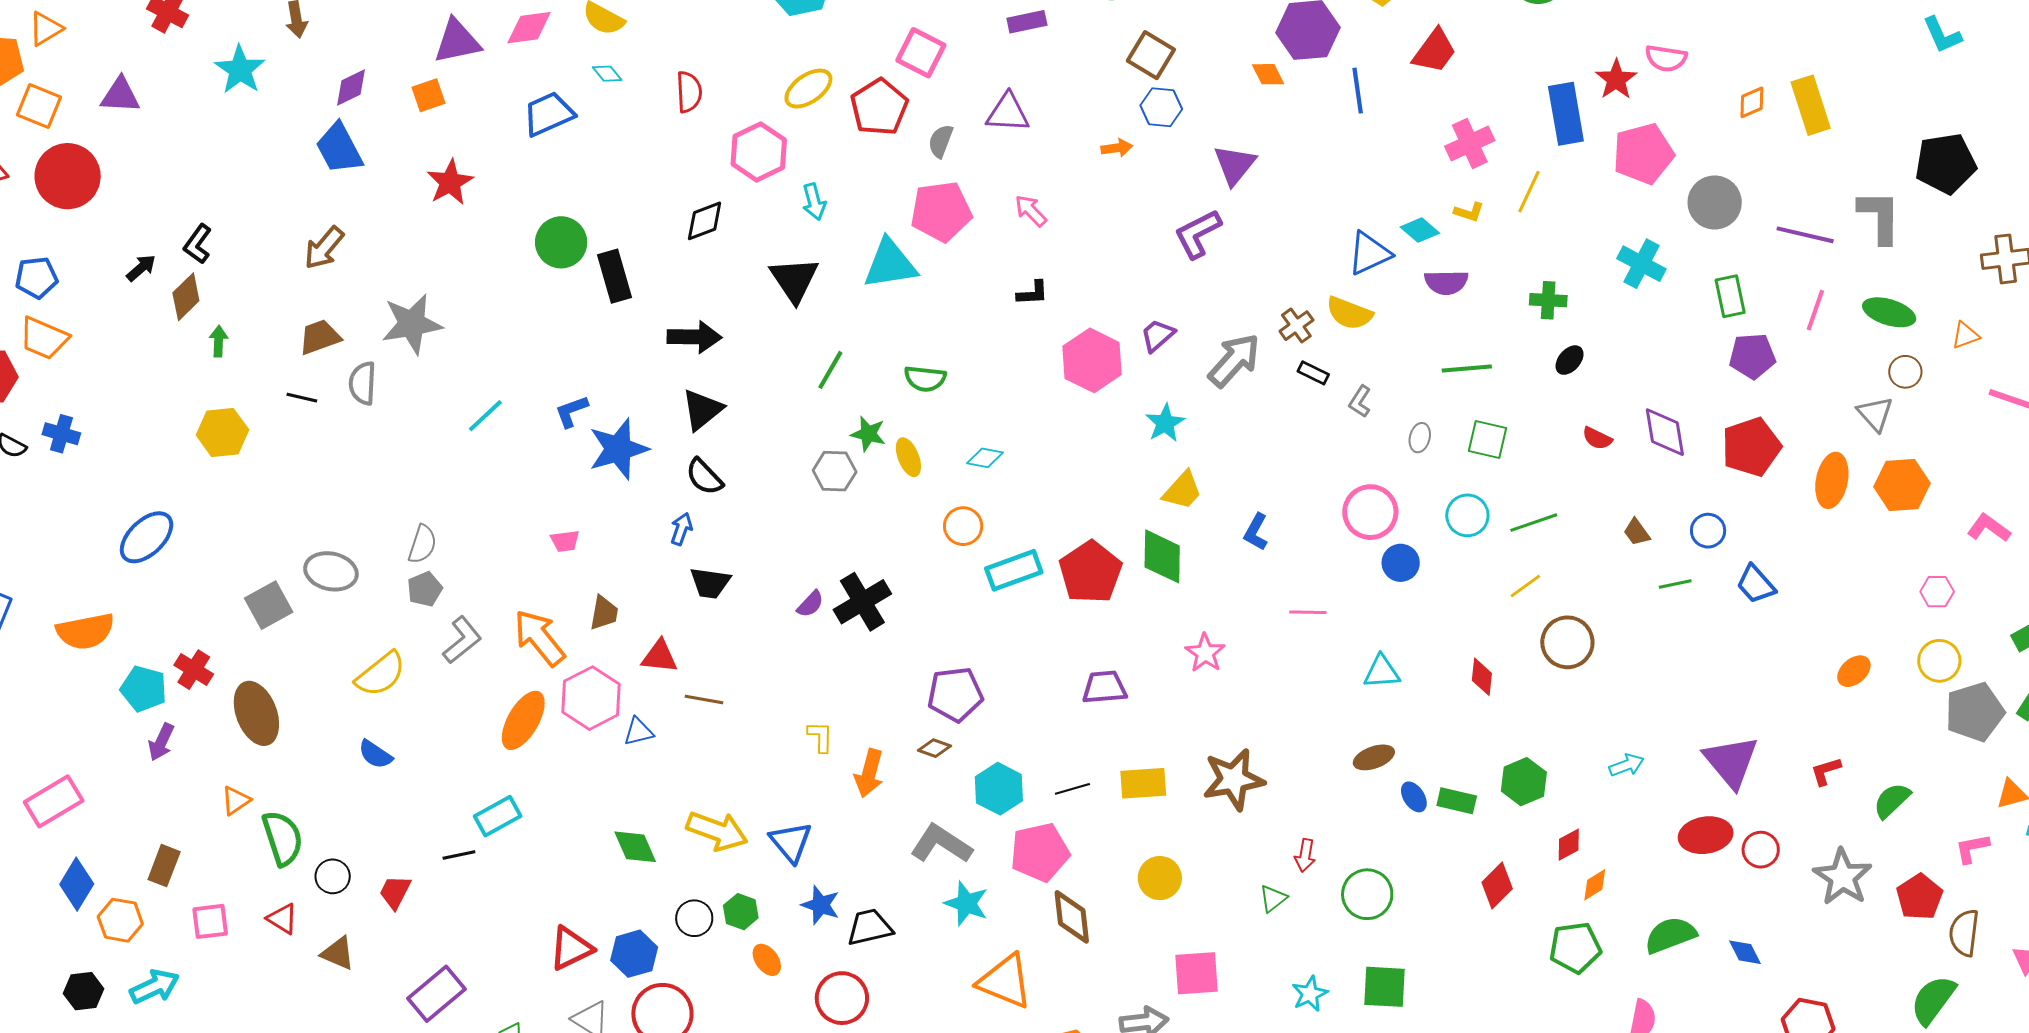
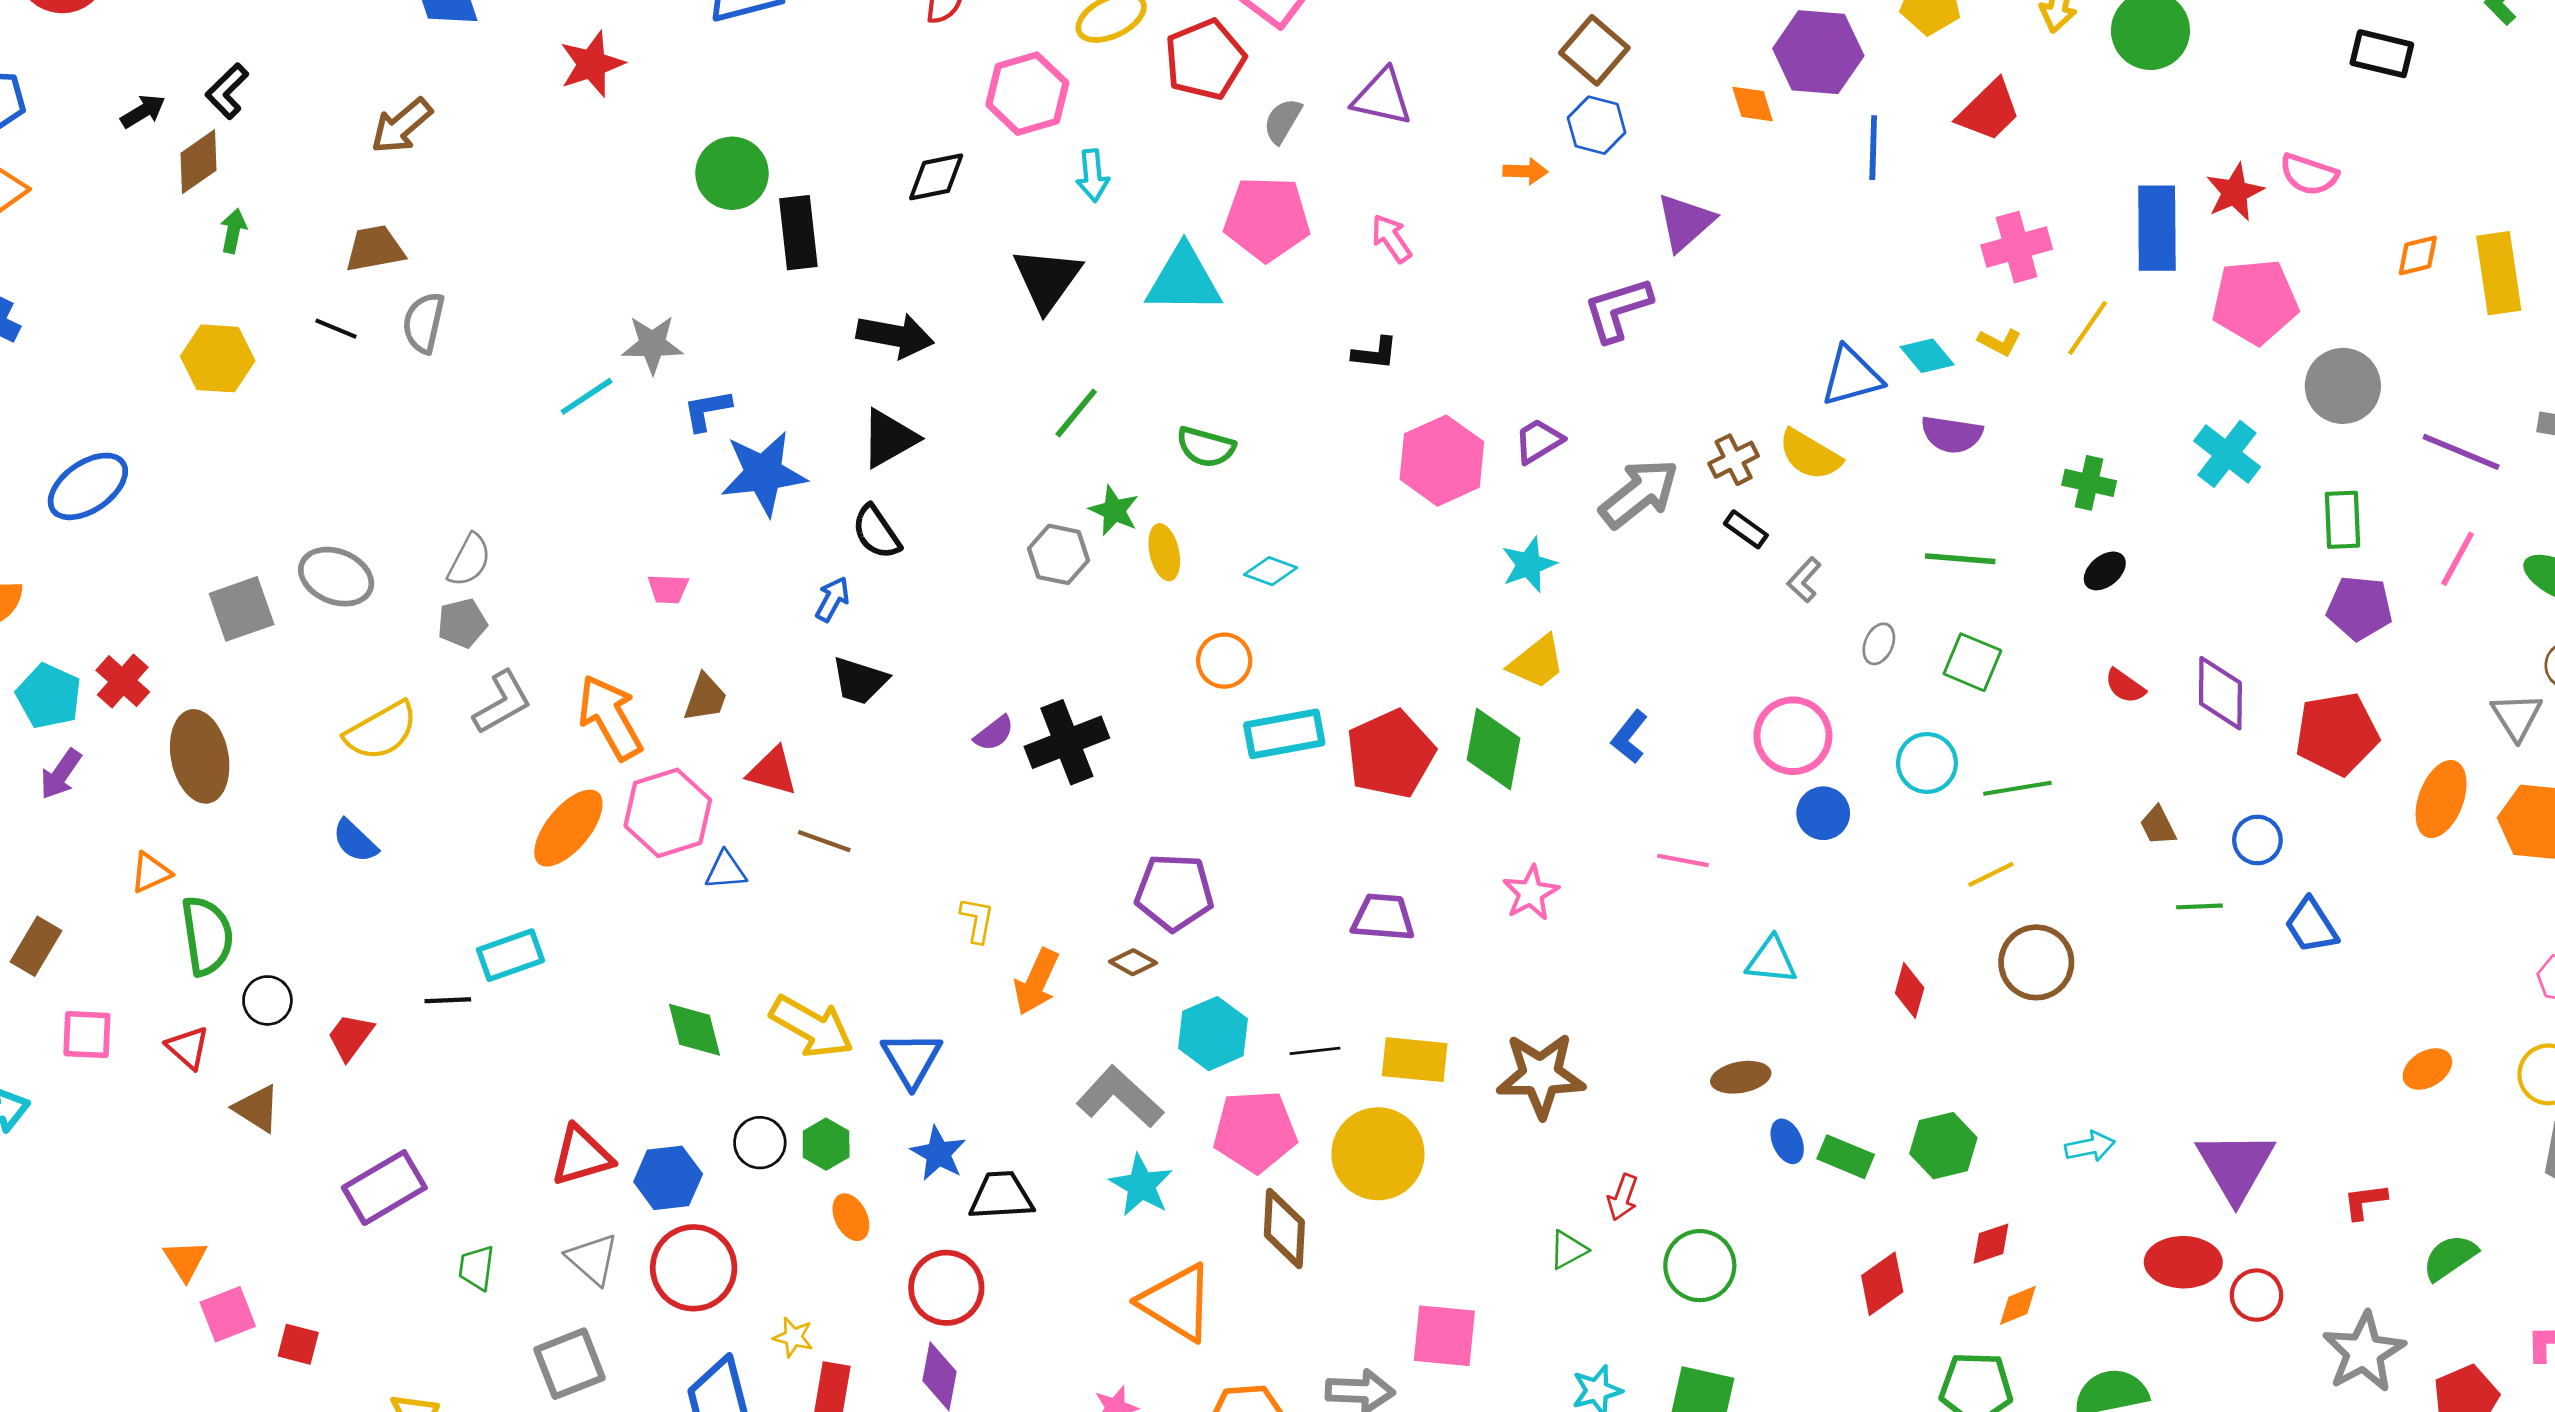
gray star: (412, 324) -> (652, 344), moved, size x0.7
yellow circle: (1160, 878) -> (1378, 1154), moved, size x1.5

